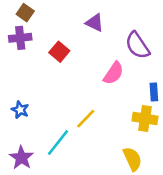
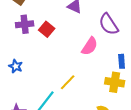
purple cross: (20, 38) -> (25, 24), moved
blue star: (20, 110) -> (16, 66), moved

